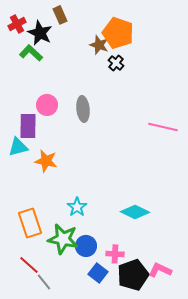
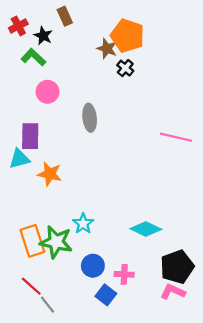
black star: (40, 33) -> (43, 36), size x0.7
pink circle: (47, 105) -> (47, 92), moved
green star: (63, 239) -> (56, 242), moved
black pentagon: (133, 275) -> (177, 267), moved

